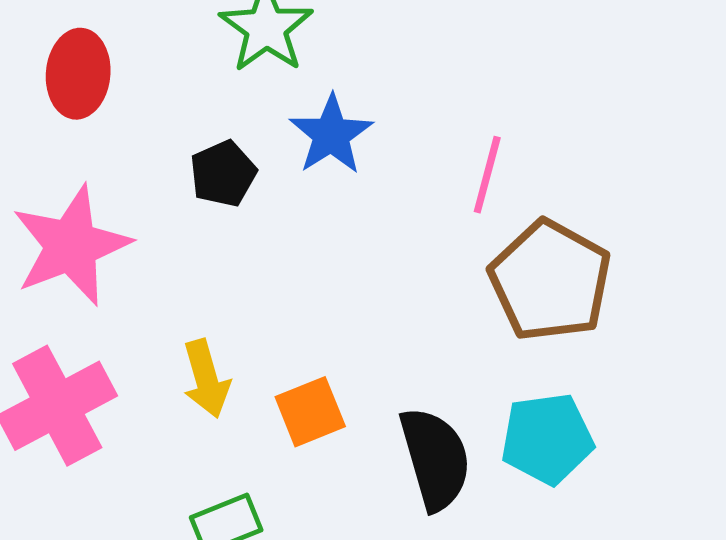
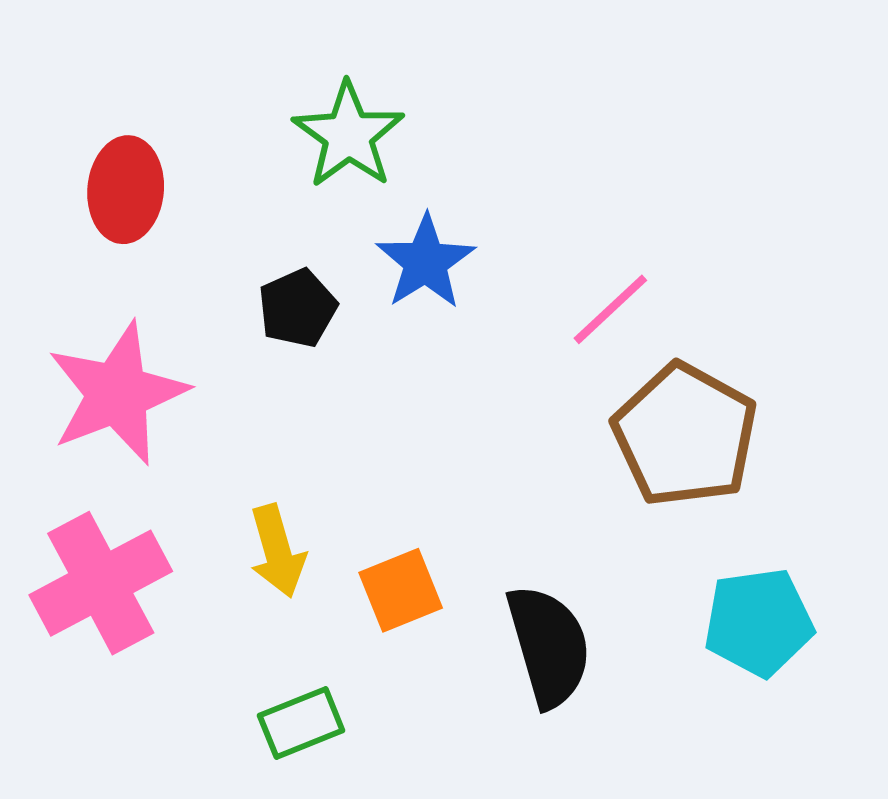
pink line: (487, 175) -> (610, 309), turned 32
cyan pentagon: (547, 439) -> (759, 622), moved

